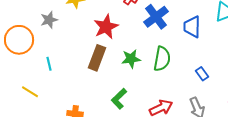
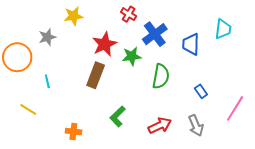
green star: (131, 59) -> (132, 56), moved

